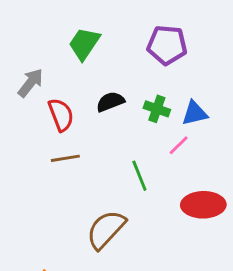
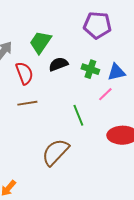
green trapezoid: (84, 44) -> (40, 42), moved

